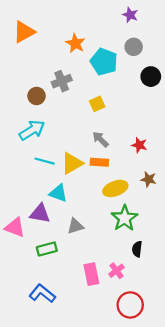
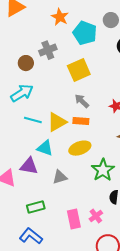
yellow square: (97, 104) -> (79, 70), size x1.6
yellow ellipse: (115, 188) -> (80, 148), moved
green rectangle: (47, 249) -> (36, 207), moved

